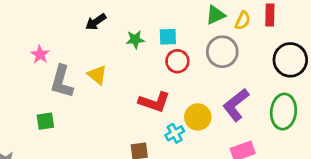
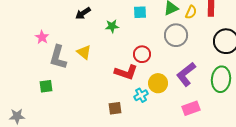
cyan square: (168, 37) -> (140, 12), moved
red circle: (177, 61) -> (142, 54), moved

